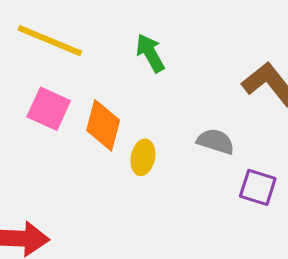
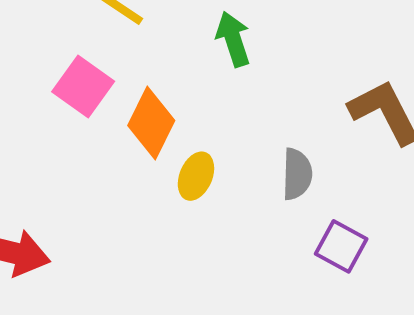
gray semicircle: (216, 141) -> (297, 174), turned 63

